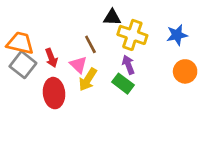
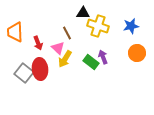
orange trapezoid: (20, 43) -> (15, 32), turned -105
gray square: (23, 65) -> (24, 73), moved
purple arrow: (128, 65) -> (103, 57), moved

